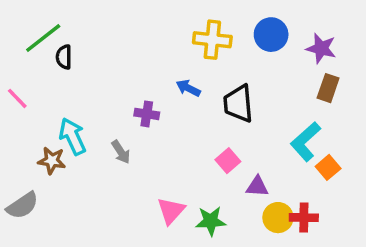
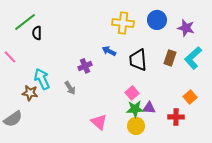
brown rectangle: (328, 88) -> (170, 58), moved
purple cross: (147, 114) -> (85, 66), turned -32
cyan L-shape: (306, 142) -> (193, 58), moved
pink triangle: (171, 211) -> (99, 122), turned -30
yellow circle: (278, 218) -> (136, 126), moved
red cross: (304, 218) -> (176, 117), moved
green star: (211, 221) -> (135, 109), moved

